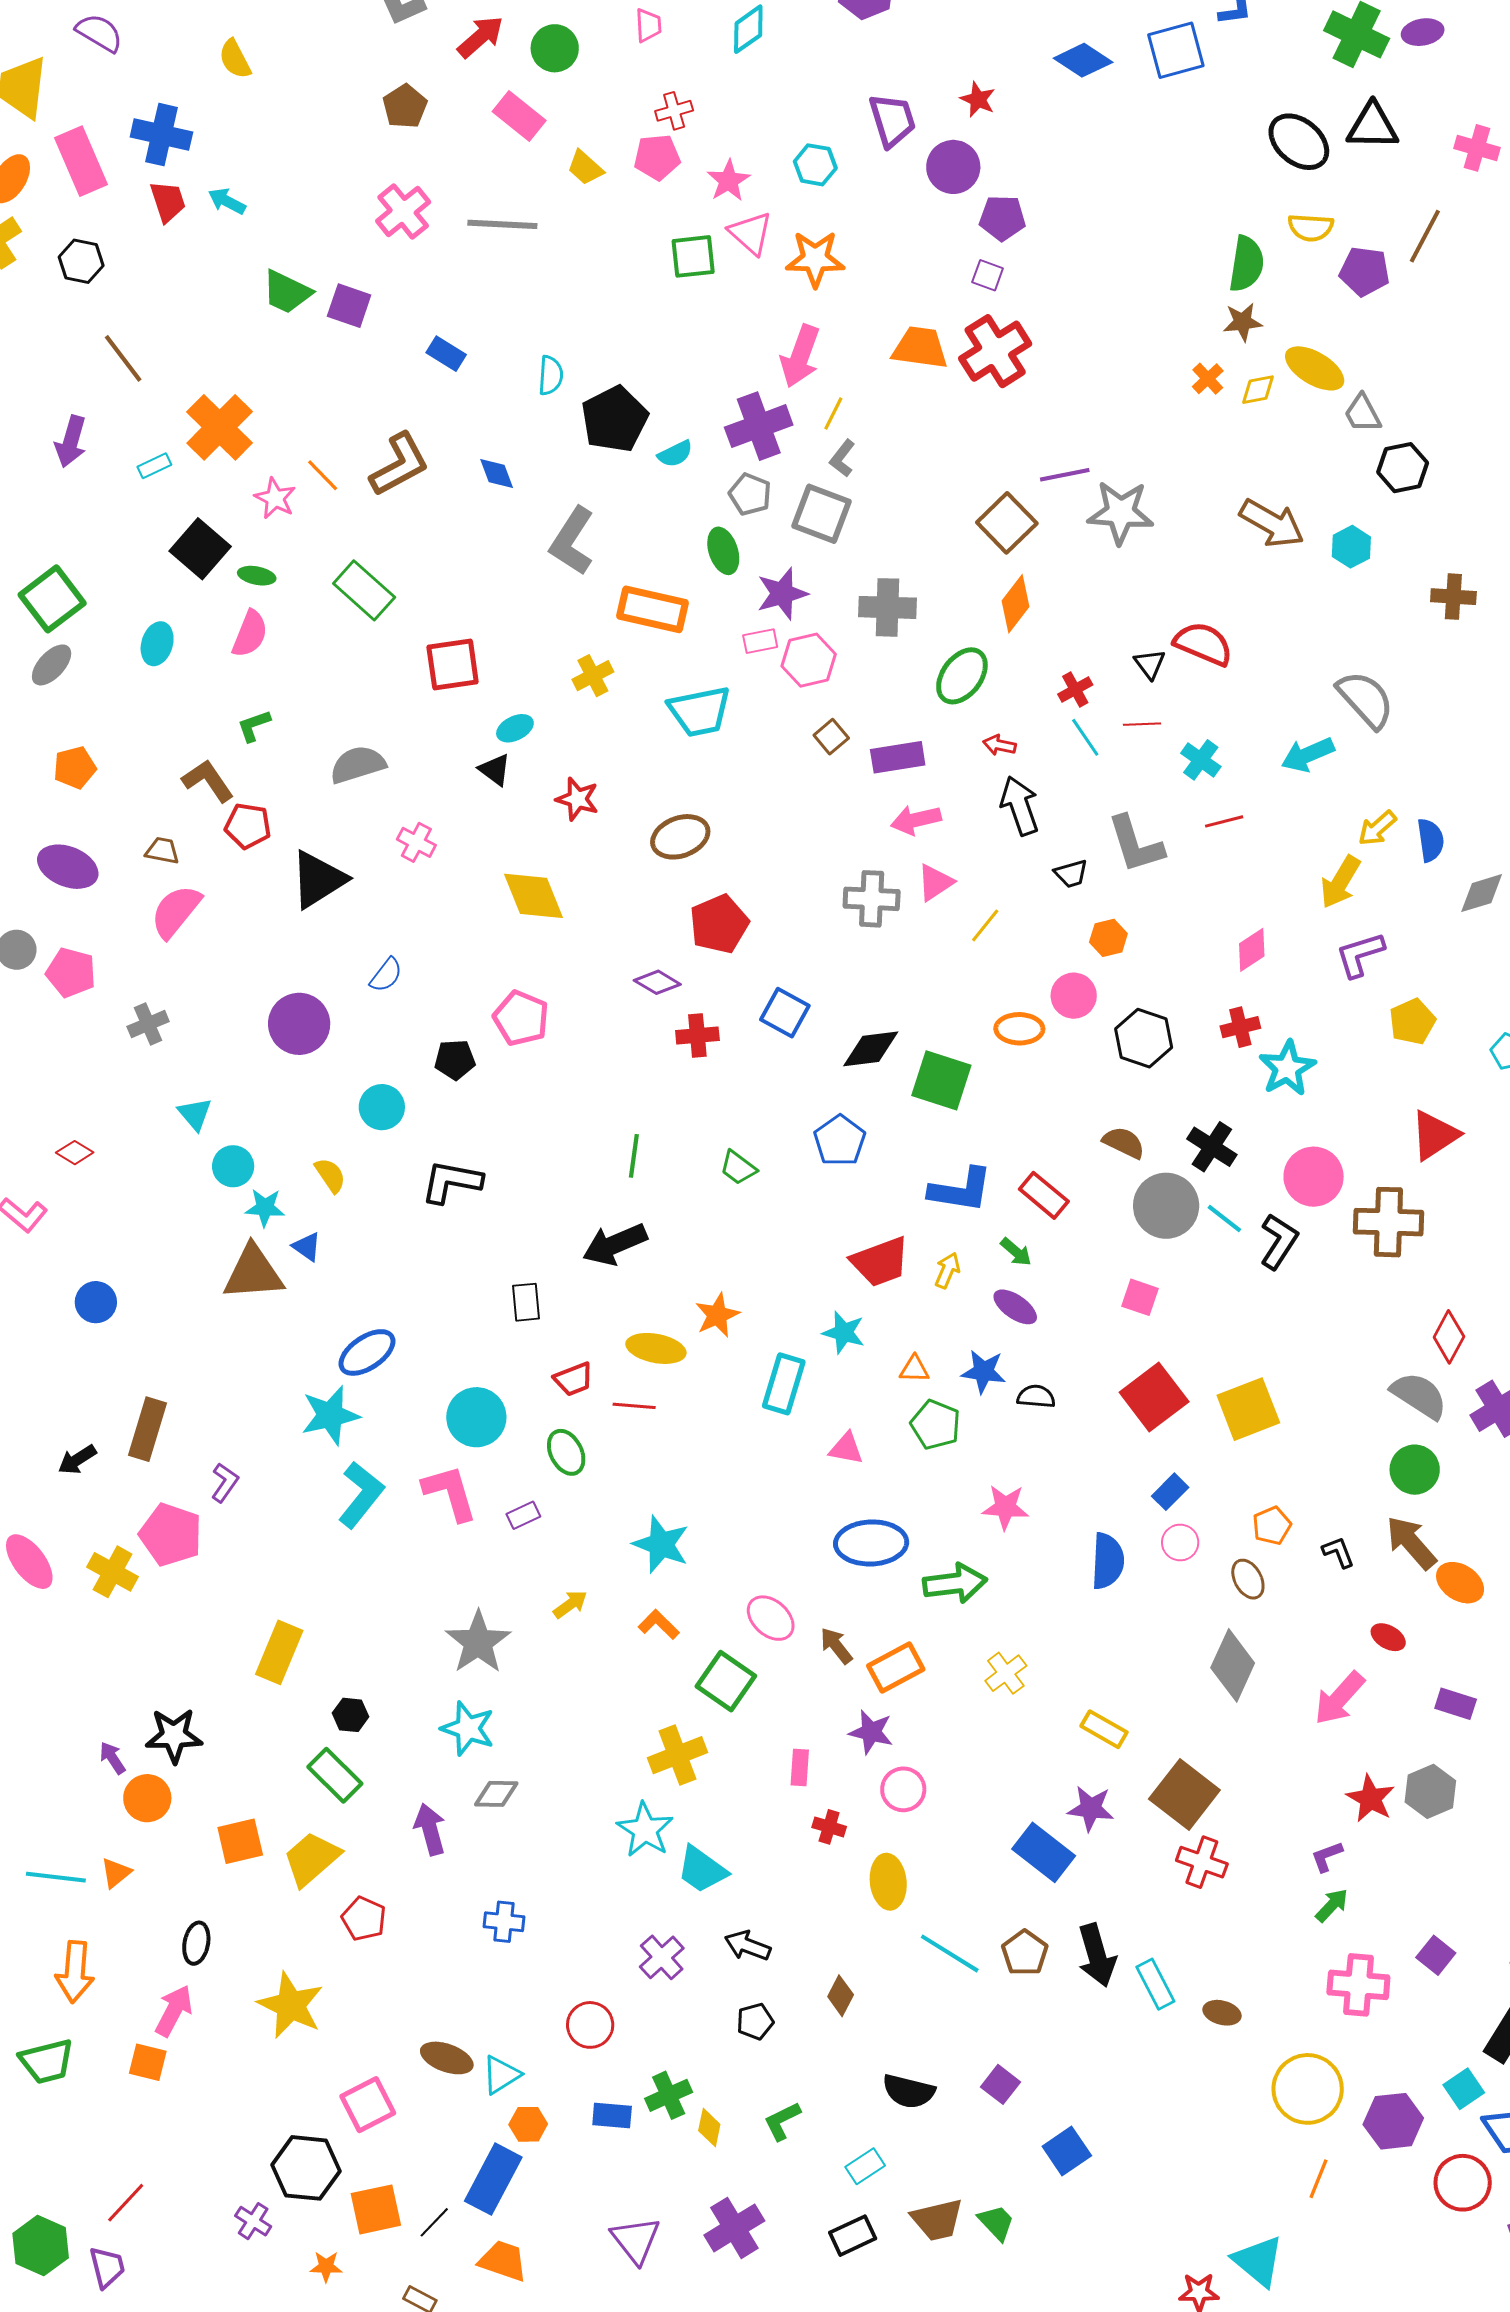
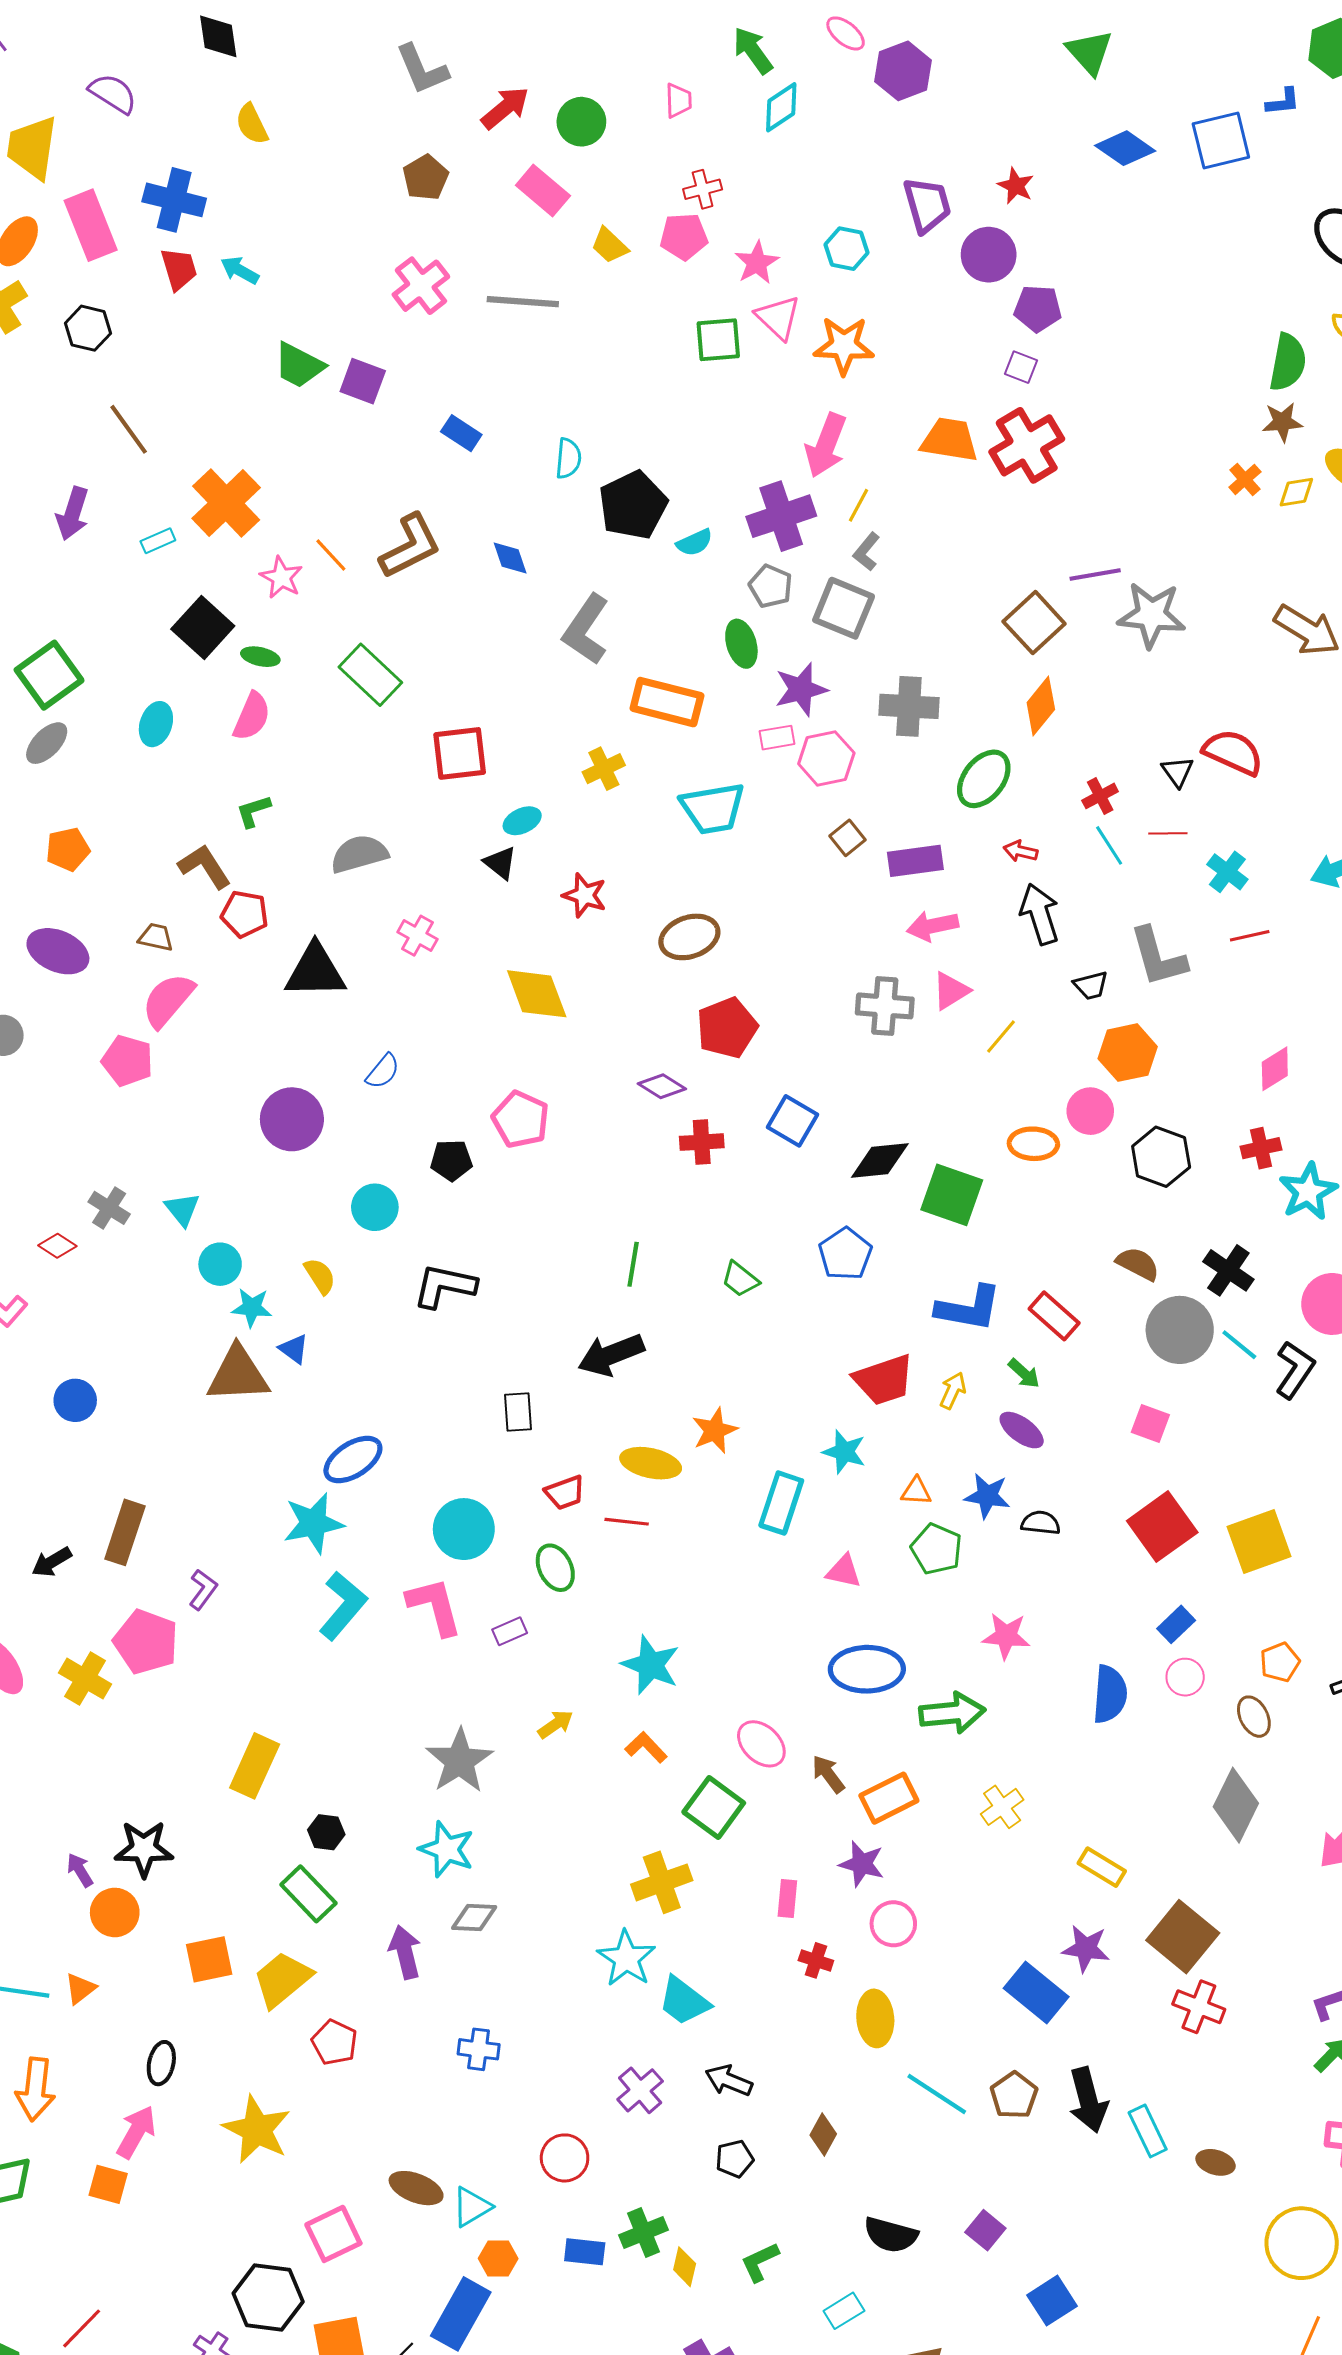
black triangle: (318, 879) -> (315, 971), turned 30
orange hexagon: (1108, 938) -> (1128, 1053), size x1.5
pink pentagon: (71, 973) -> (127, 1061), moved
gray cross: (148, 1024) -> (109, 1208), moved, turned -36

